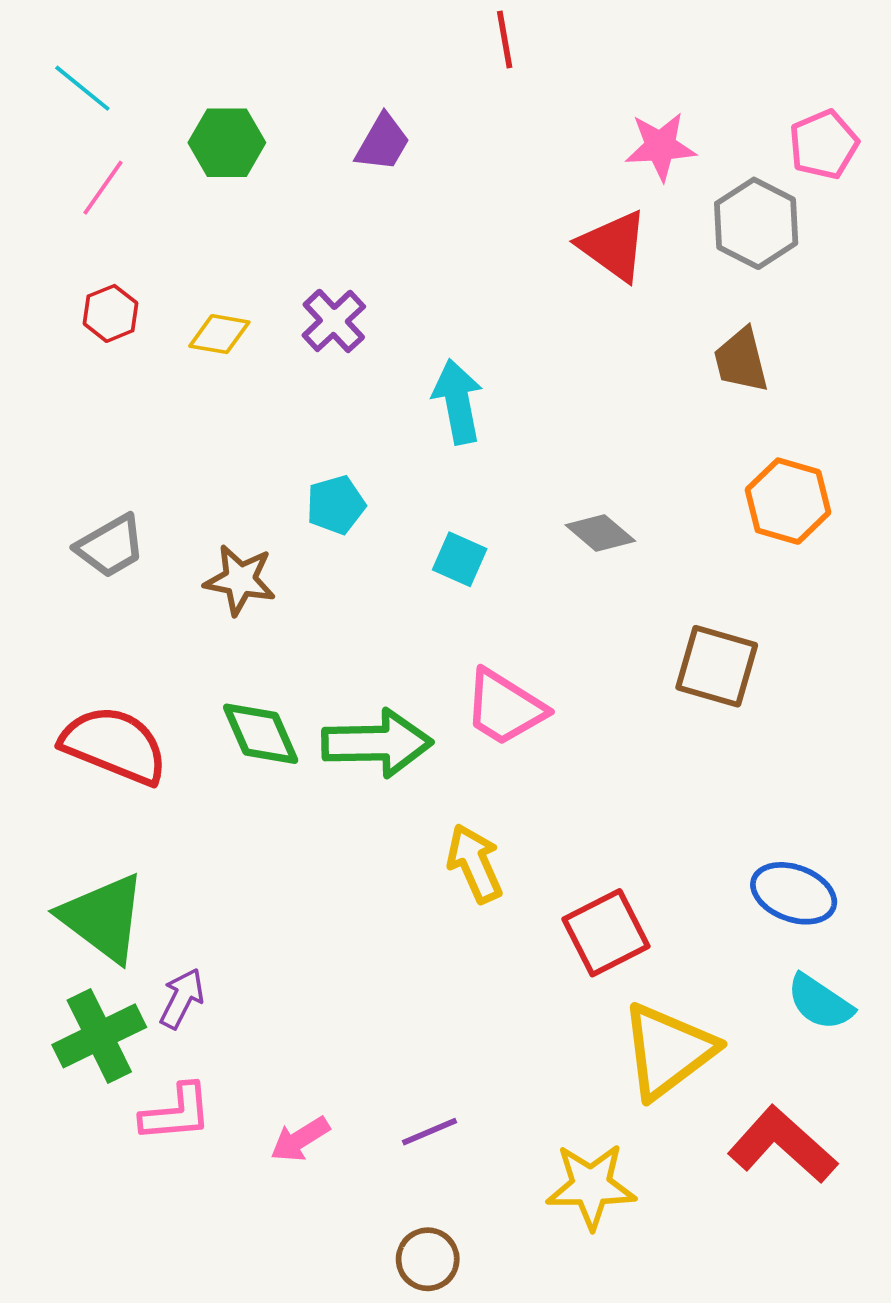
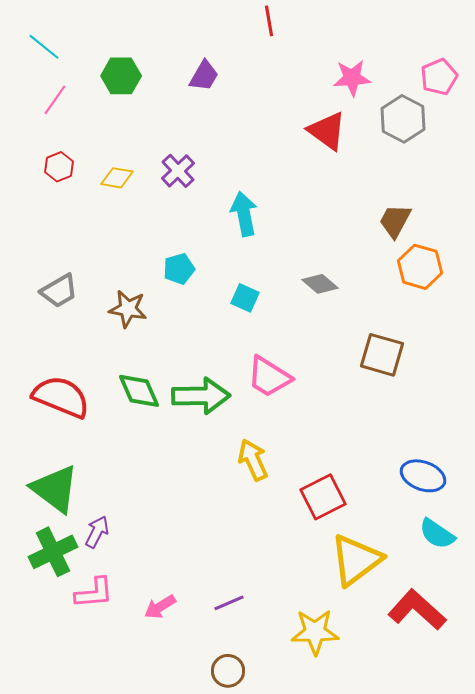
brown trapezoid: (741, 360) -> (395, 221), moved, turned 42

